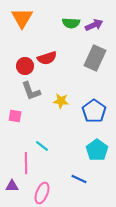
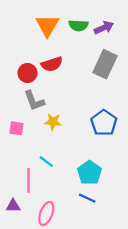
orange triangle: (22, 18) -> (47, 25), moved
yellow star: (61, 101) -> (53, 122), moved
cyan pentagon: (97, 150) -> (89, 173), moved

